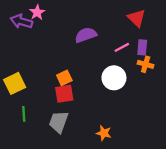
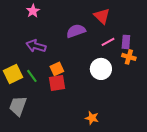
red triangle: (136, 18) -> (102, 16), moved
purple arrow: (21, 21) -> (36, 46), moved
green line: (24, 114) -> (32, 76), moved, turned -32
gray trapezoid: (59, 122) -> (18, 106), moved

